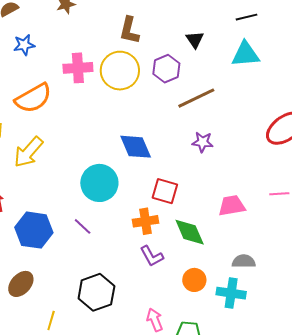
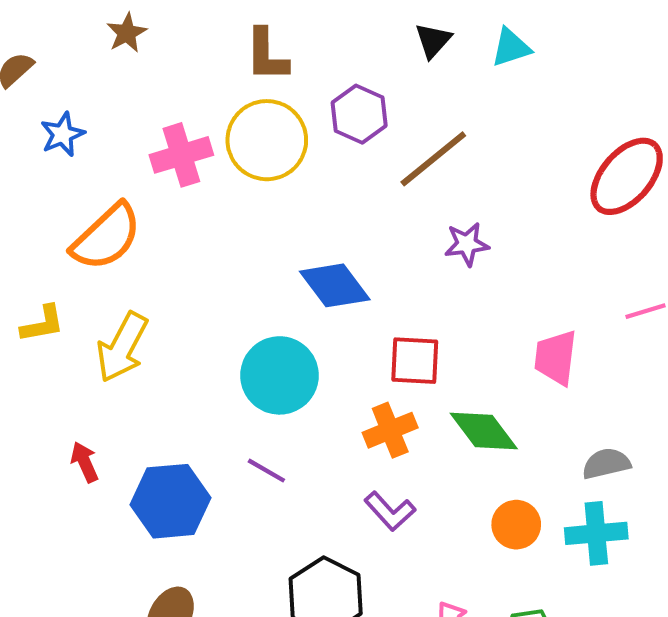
black triangle: (195, 40) -> (433, 40), moved, turned 30
cyan triangle: (245, 54) -> (511, 47), size x0.7
pink trapezoid: (232, 206) -> (556, 358), turned -60
purple L-shape: (152, 256) -> (390, 511), moved

